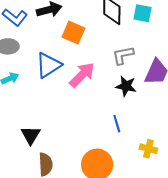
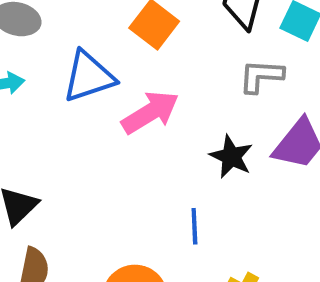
gray L-shape: (123, 55) -> (261, 76), moved

